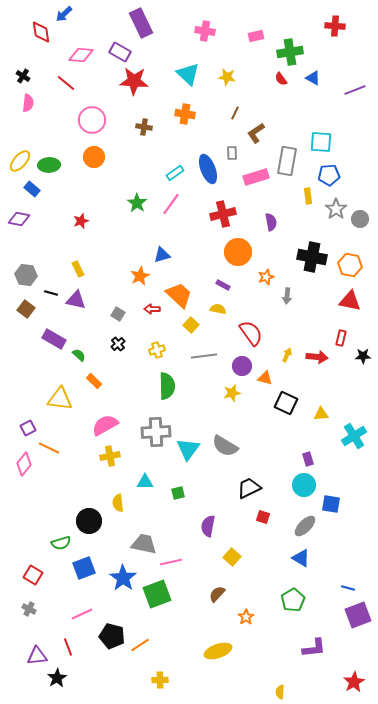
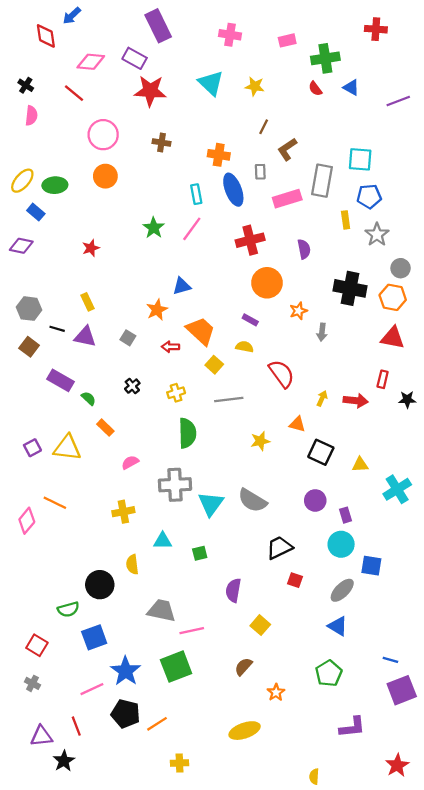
orange cross: (185, 114) -> (219, 155), moved
cyan rectangle: (175, 173) -> (196, 194), turned -66
gray circle: (360, 219) -> (401, 268), moved
gray square: (118, 314) -> (128, 338), moved
purple circle: (242, 366) -> (315, 500), moved
pink semicircle: (105, 425) -> (130, 462), moved, size x0.6
purple square: (28, 428) -> (32, 448), moved
blue star: (123, 578) -> (126, 671), moved

